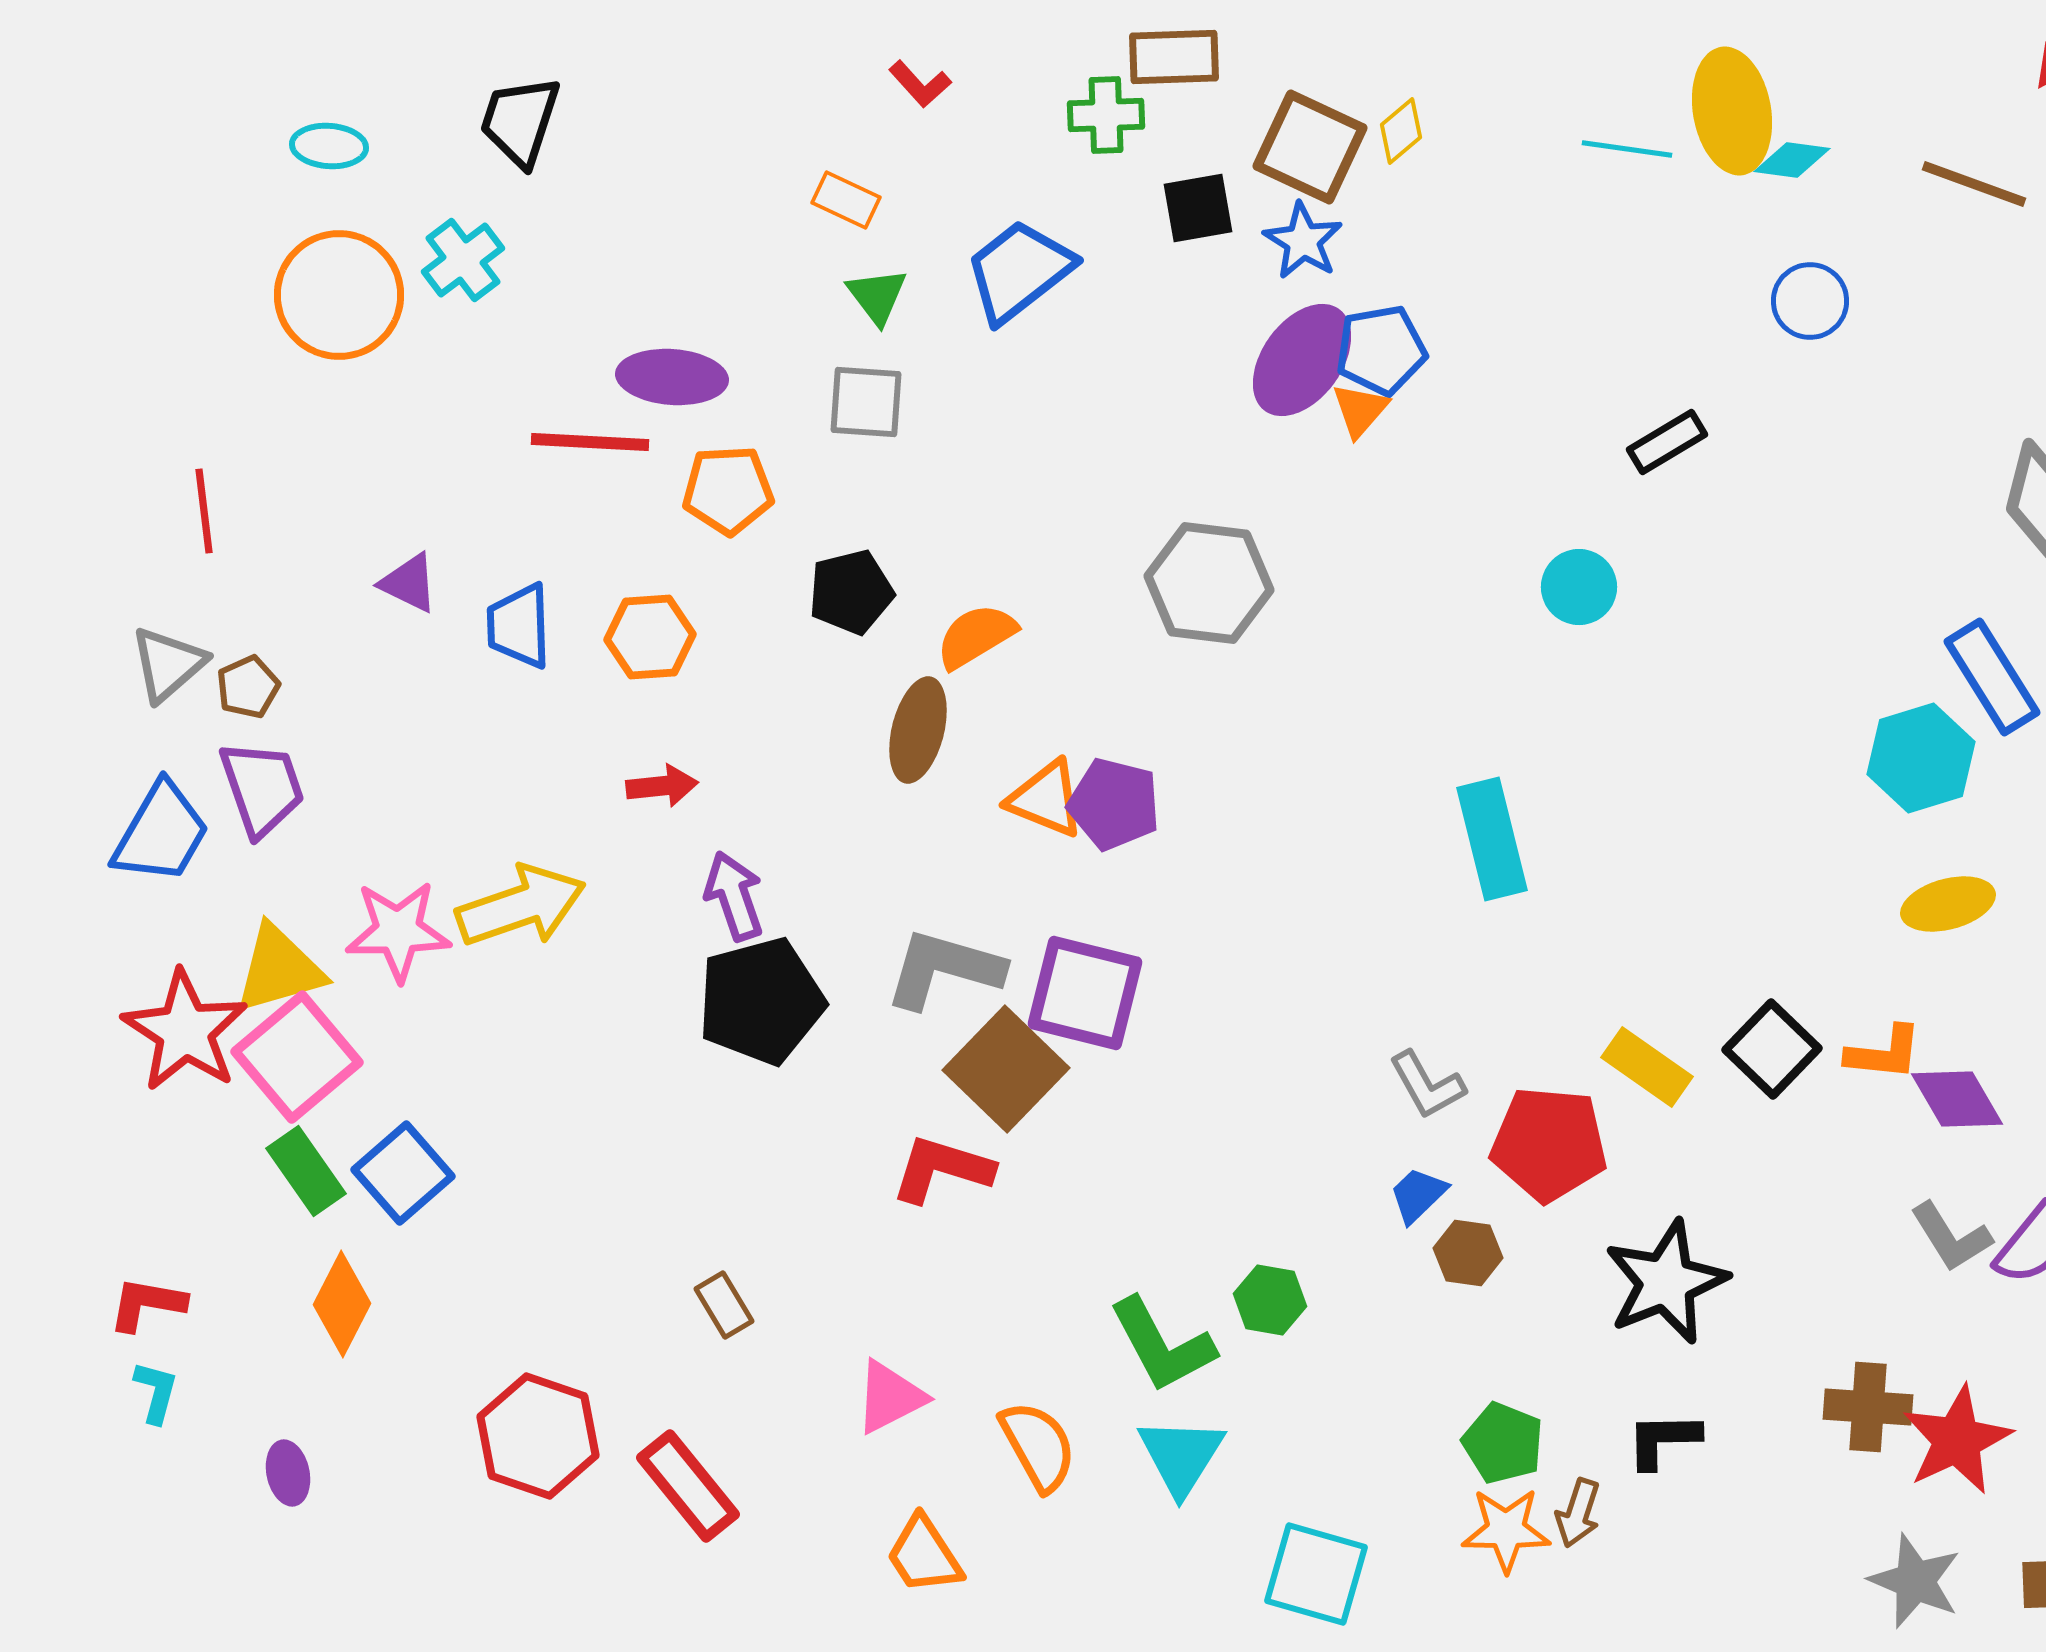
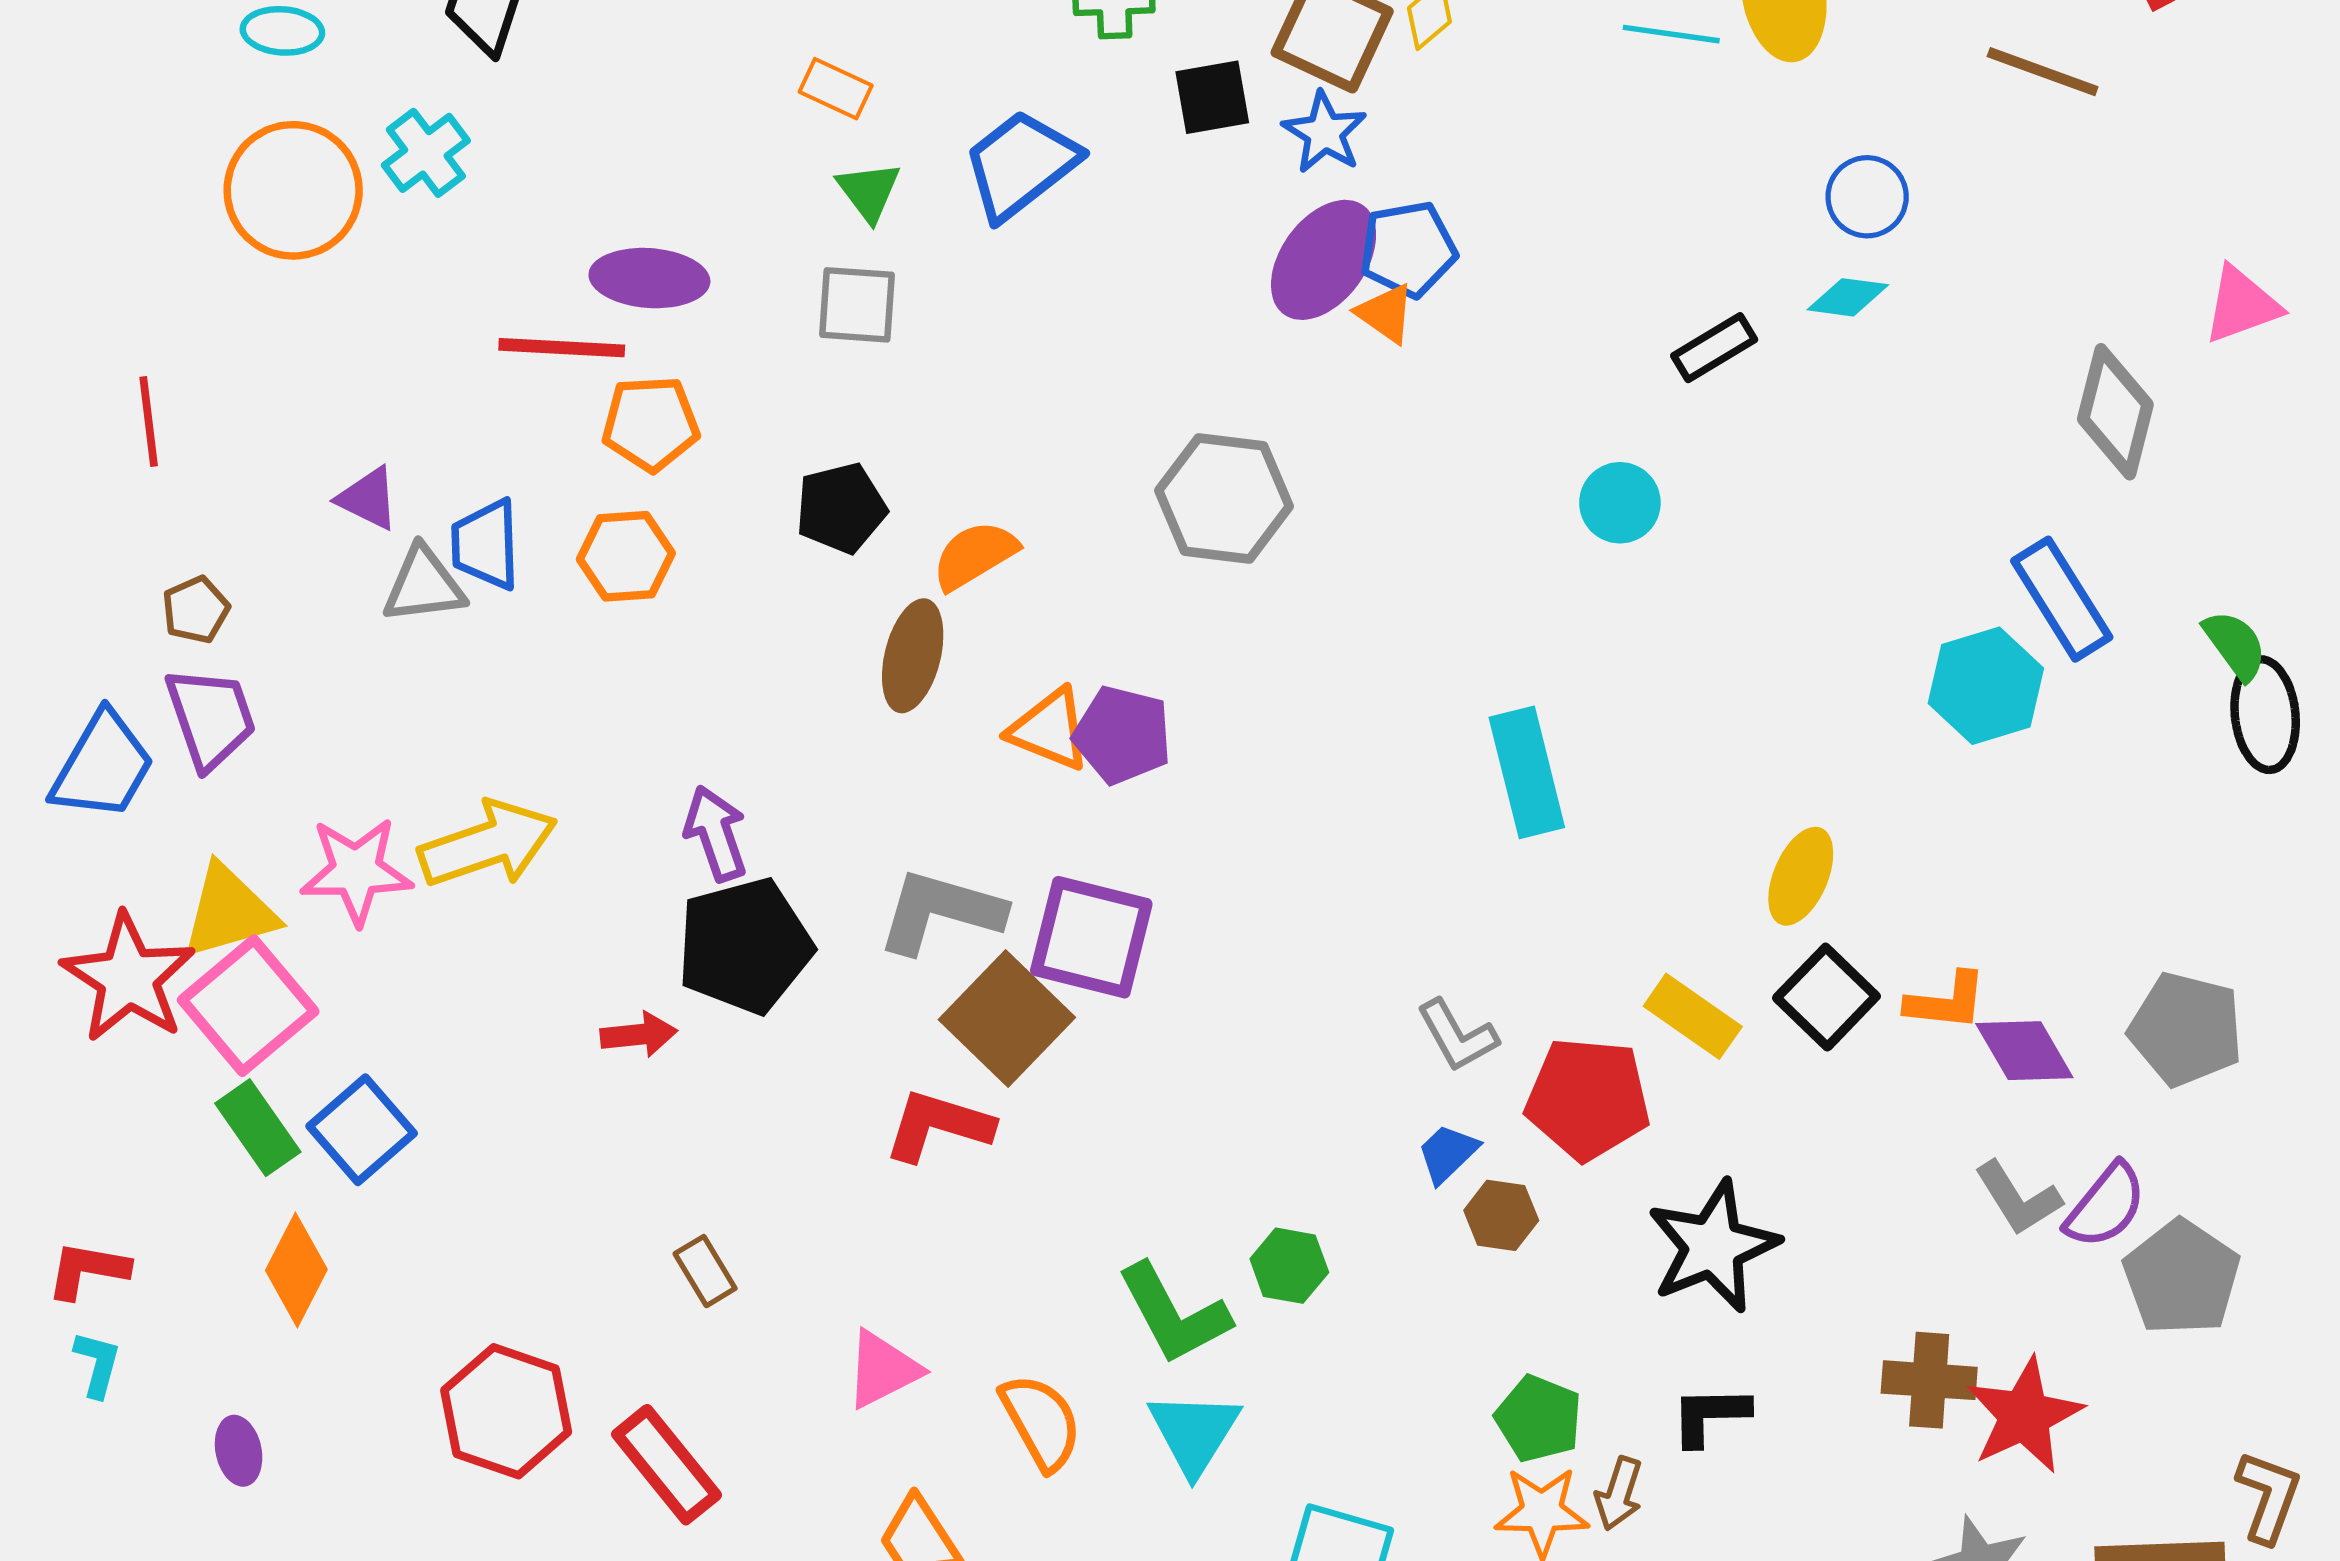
cyan diamond: (1792, 160) -> (1848, 297), moved
orange triangle: (1360, 410) -> (1386, 313), turned -36
orange pentagon: (728, 490) -> (651, 424), moved
gray triangle: (168, 664) -> (424, 585), moved, turned 34
red arrow: (662, 786) -> (639, 1035), moved
yellow ellipse: (1948, 904) -> (1801, 876), moved, turned -52

